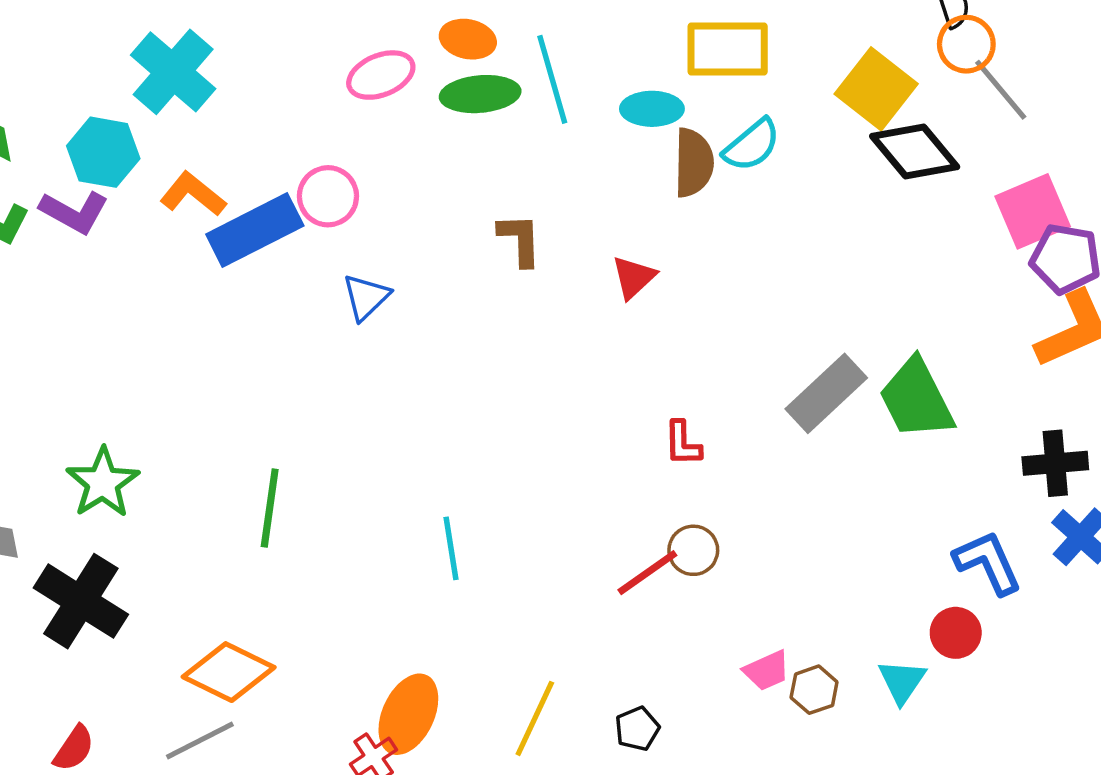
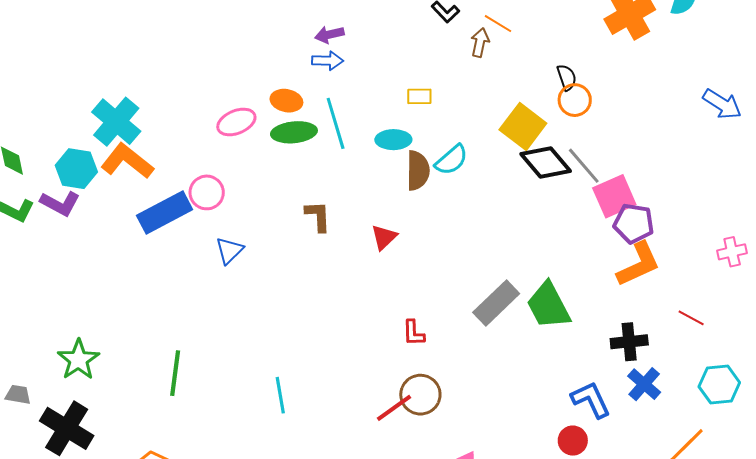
yellow rectangle: (728, 49) -> (419, 96), moved, size x0.5
gray line: (1001, 90) -> (584, 166), moved
orange L-shape: (193, 194) -> (127, 161), moved, size x1.4
brown circle: (693, 550) -> (420, 395), size x1.4

